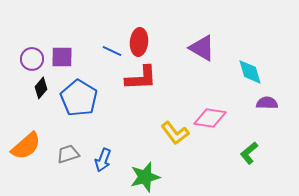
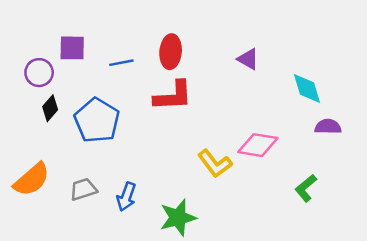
purple triangle: (202, 48) -> (248, 59), size x0.7
blue line: (112, 51) -> (121, 63), moved, turned -36
purple square: (62, 57) -> (72, 48), moved

